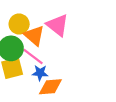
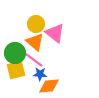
yellow circle: (19, 24) -> (36, 24), moved

